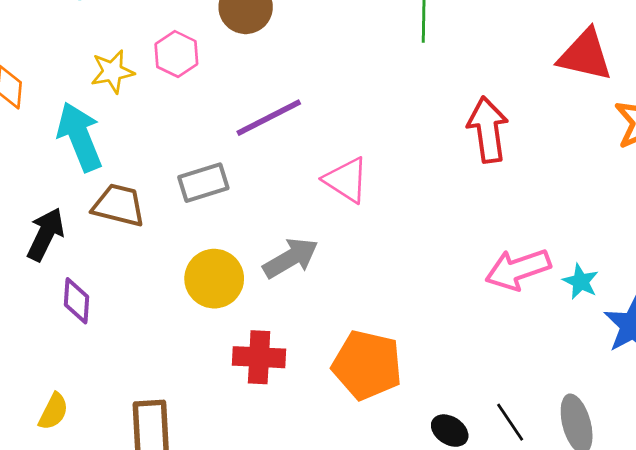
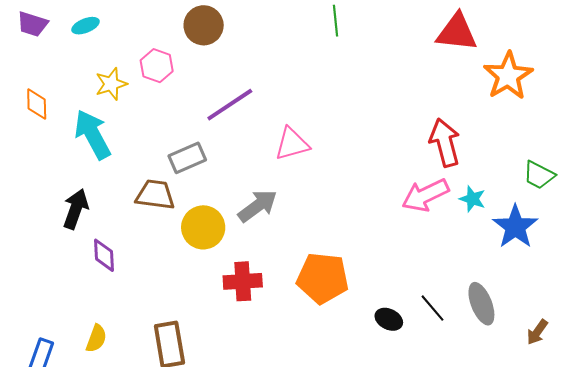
red arrow: (488, 130) -> (445, 143), moved
pink triangle: (346, 180) -> (292, 144), turned -42
brown trapezoid: (119, 205) -> (155, 195), moved

